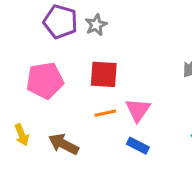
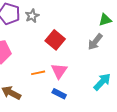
red square: (104, 74) -> (55, 40), moved, turned 36

